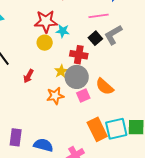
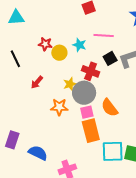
pink line: (99, 16) -> (104, 36), moved
red star: (46, 21) -> (45, 44), moved, size x0.6
orange rectangle: (97, 129) -> (91, 131), moved

